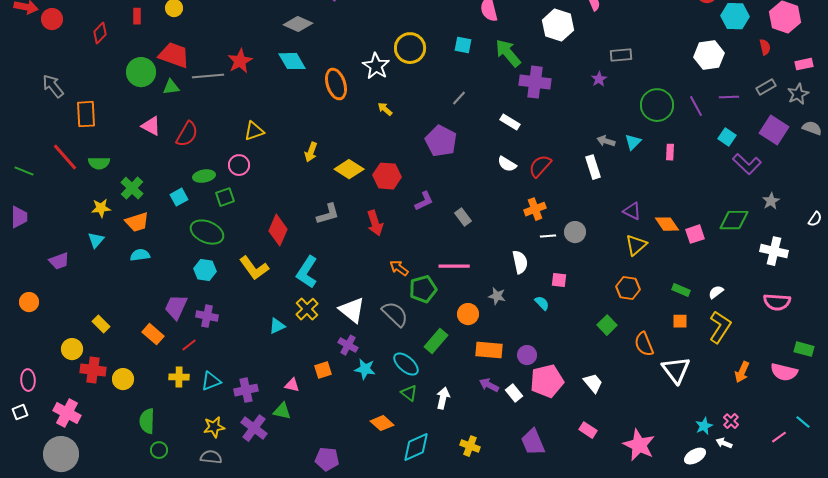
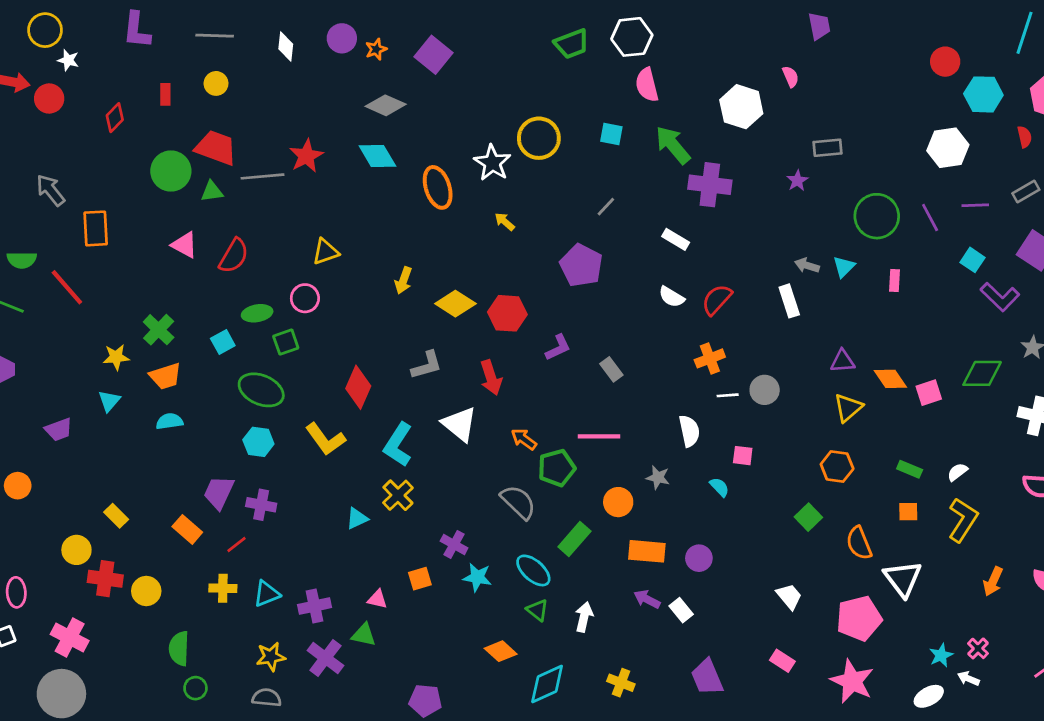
green semicircle: (99, 163) -> (22, 260), moved
purple triangle: (632, 211) -> (843, 361), turned -30
white triangle: (352, 310) -> (460, 424), moved
pink pentagon: (547, 381) -> (859, 618), moved

